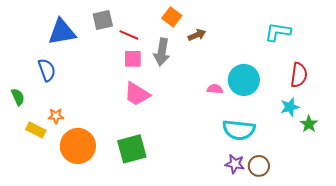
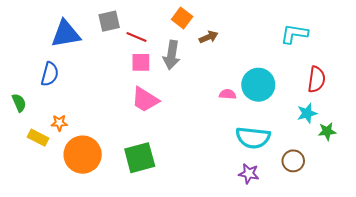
blue semicircle: (47, 70) -> (50, 74), turned 35
green star: (309, 124) -> (327, 131), turned 30
brown circle: (259, 166) -> (293, 161), moved

